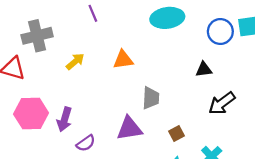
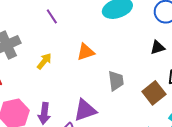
purple triangle: (129, 129) -> (85, 110), moved
brown square: (177, 134) -> (154, 93), moved, size x1.6

